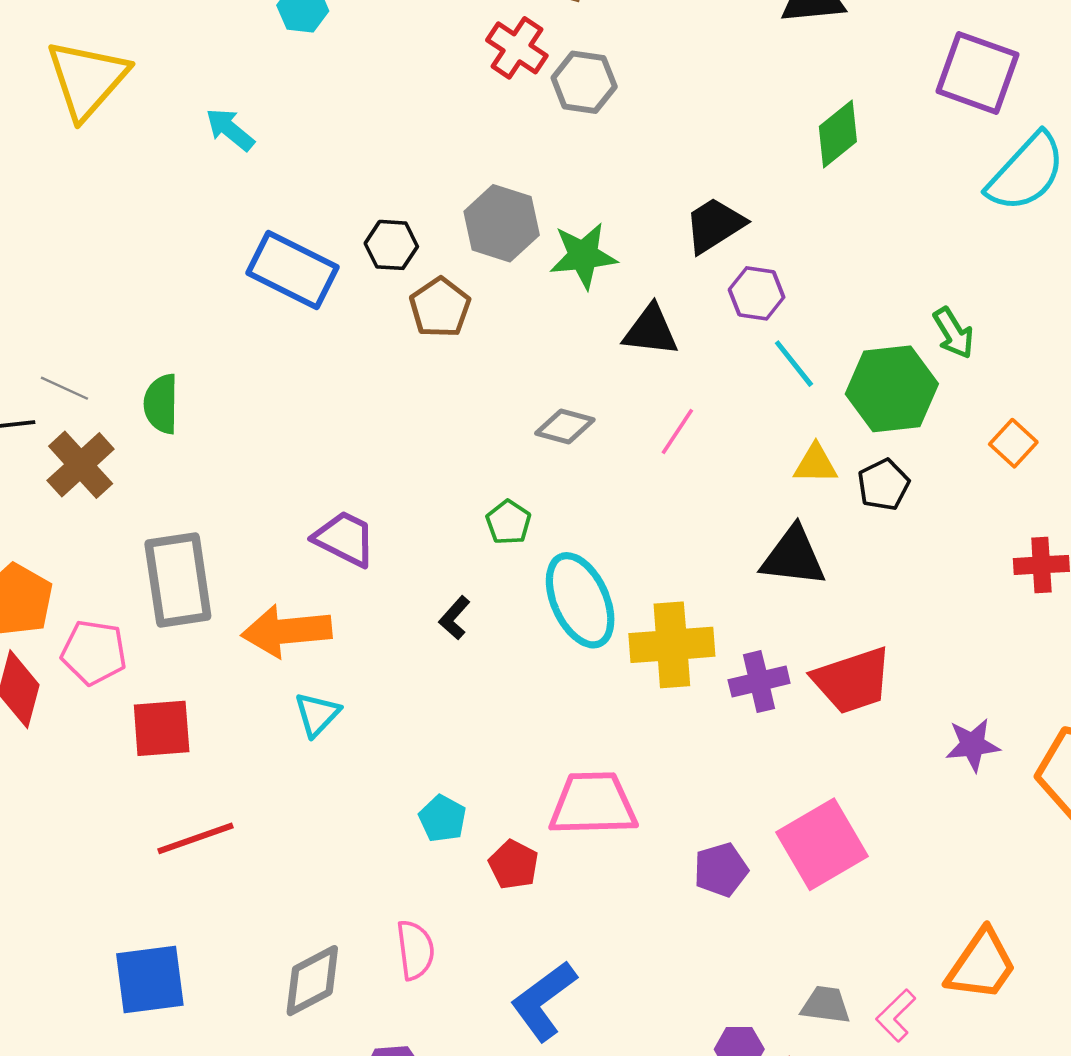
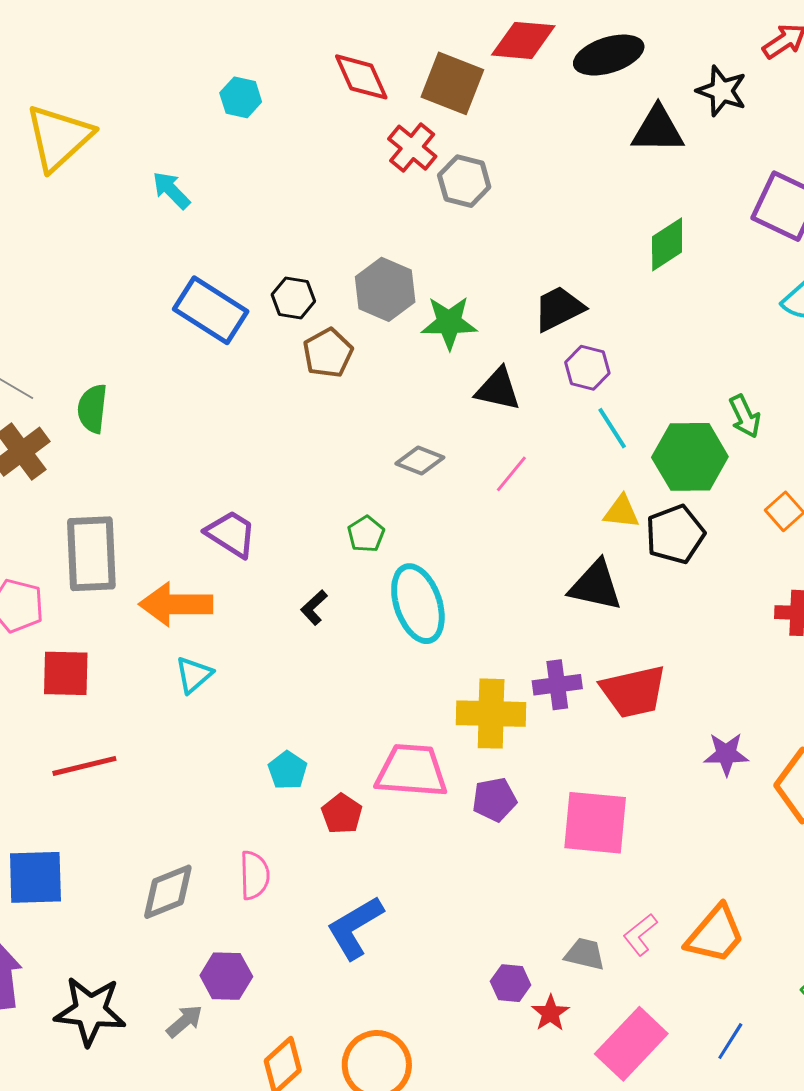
black pentagon: (883, 485) -> (675, 534), size x1.4
yellow cross: (672, 645) -> (491, 714), moved
pink square: (822, 844) -> (595, 823), turned 30
purple pentagon: (721, 870) -> (494, 800), moved
pink L-shape: (896, 1015) -> (640, 934), moved

